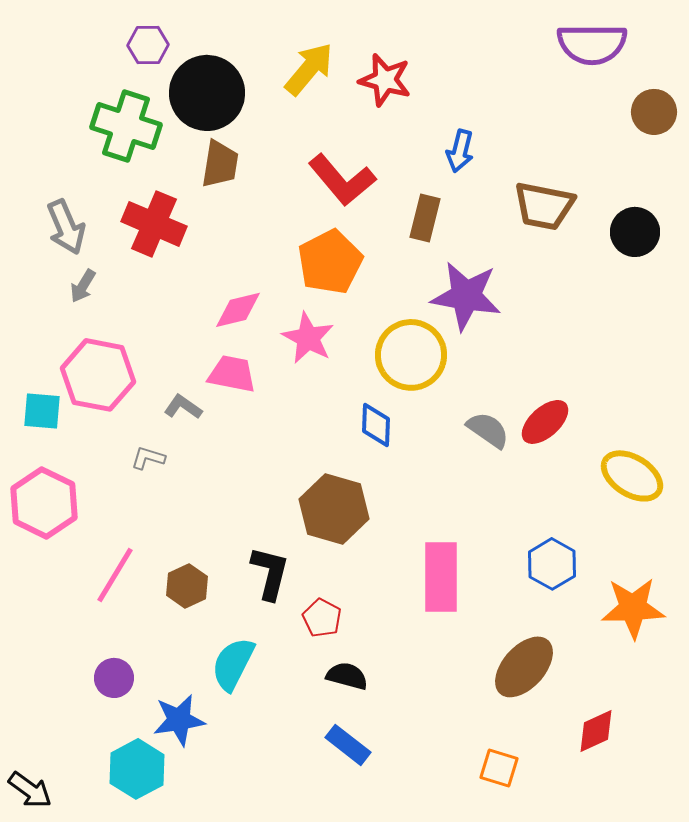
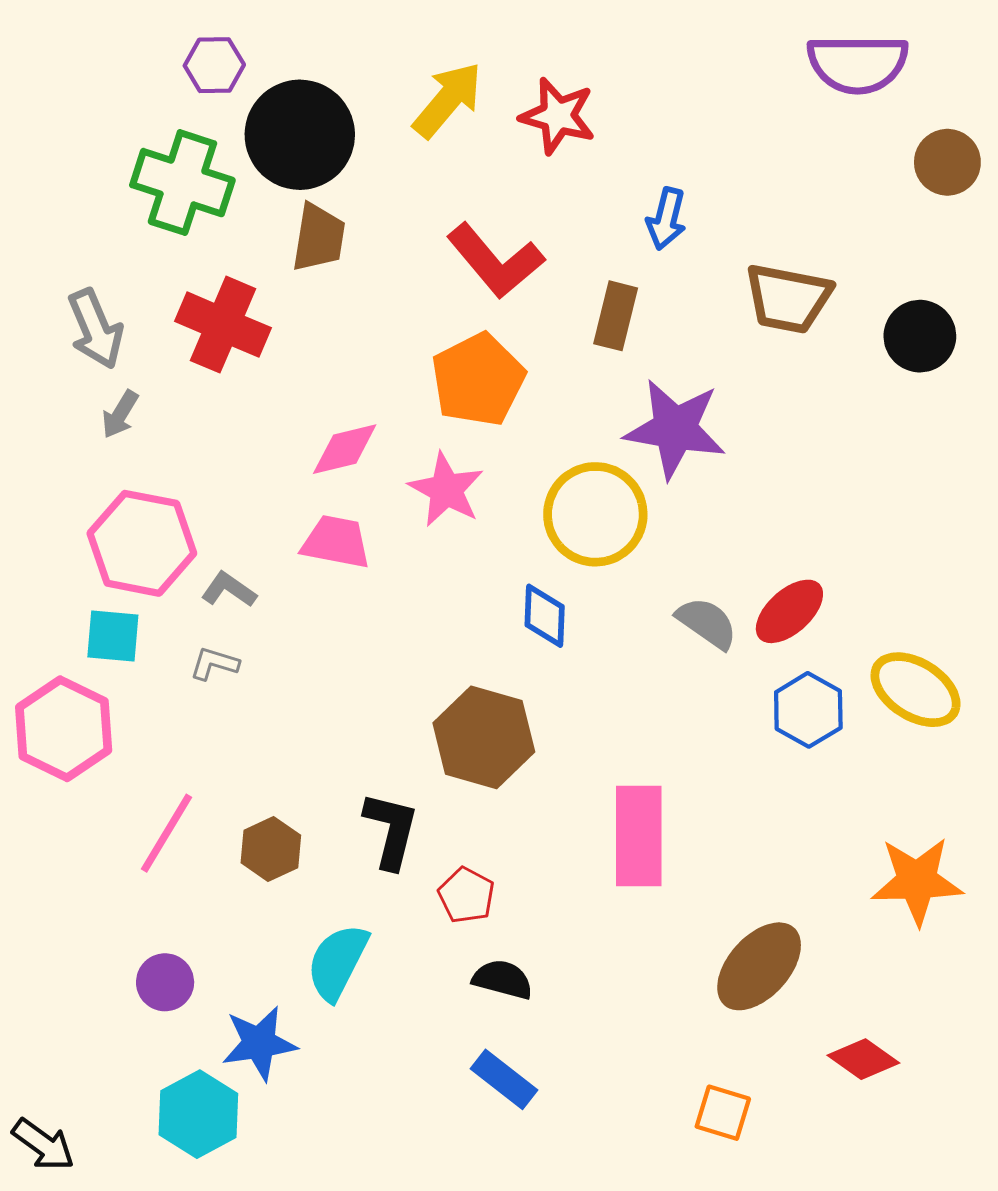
gray L-shape: (183, 407) -> (229, 590), moved
cyan square: (42, 411) -> (113, 636), moved
blue hexagon: (552, 564) -> (808, 710), moved
red diamond: (596, 731) -> (863, 1059), turned 60

